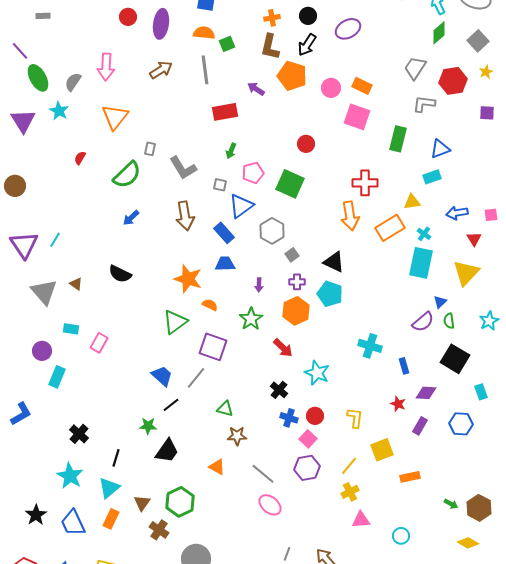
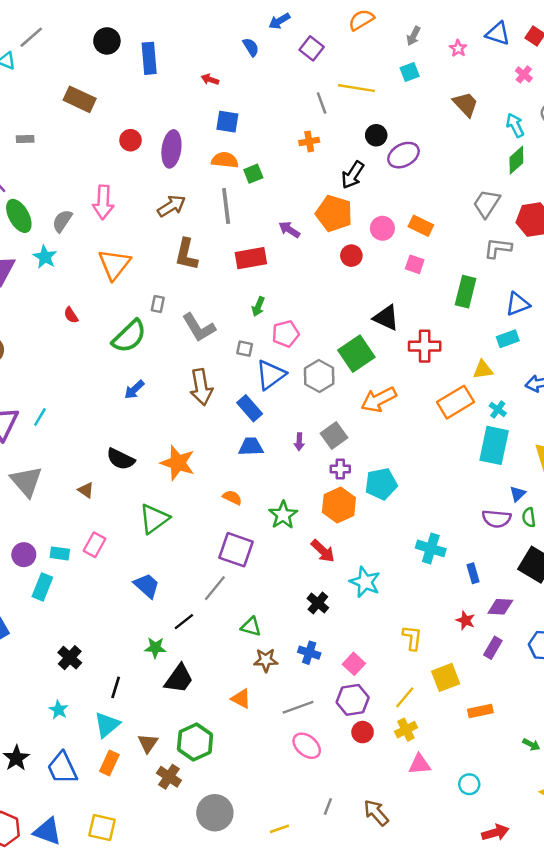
black circle: (308, 16) -> (376, 135), moved
brown L-shape: (270, 47) -> (186, 254), moved
pink square: (357, 117) -> (415, 264), size x0.6
red circle: (306, 144) -> (351, 256), moved
red semicircle: (80, 158) -> (71, 315), turned -64
green square: (290, 184) -> (356, 354), moved, turned 32
orange arrow: (350, 216) -> (379, 400), moved, turned 72
gray hexagon: (272, 231) -> (319, 376), moved
gray square: (292, 255) -> (334, 436), size x1.5
black triangle: (334, 262) -> (386, 318), moved
orange star: (188, 279) -> (178, 463), moved
brown triangle: (76, 284) -> (86, 490), moved
purple arrow: (259, 285) -> (299, 442), moved
cyan pentagon: (330, 294) -> (381, 484), turned -30
green triangle: (175, 322) -> (154, 519), moved
purple semicircle: (423, 322) -> (497, 519), turned 45
cyan rectangle: (71, 329) -> (60, 553), moved
blue trapezoid: (162, 376) -> (147, 586), moved
red circle: (315, 416) -> (363, 732), moved
blue cross: (289, 418) -> (309, 653), moved
gray line: (263, 474) -> (298, 707), turned -60
cyan star: (70, 476) -> (59, 710), size x0.6

